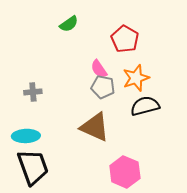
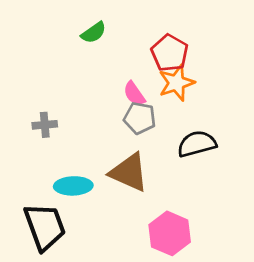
orange star: (136, 78) -> (176, 83), moved
cyan ellipse: (26, 136) -> (73, 186), moved

